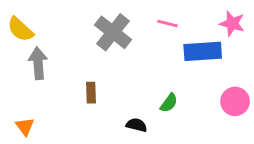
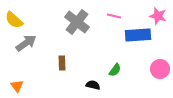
gray arrow: (38, 63) -> (26, 43), turned 60

